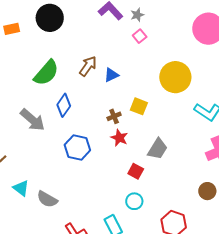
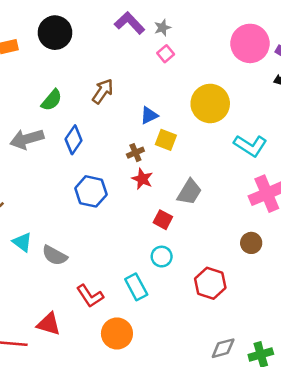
green semicircle: (46, 73) -> (52, 100), size x0.7
blue triangle: (111, 75) -> (149, 115), moved
gray arrow: (32, 120) -> (27, 139), moved, turned 124

